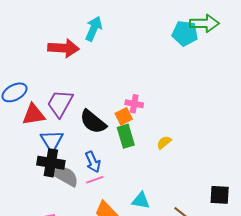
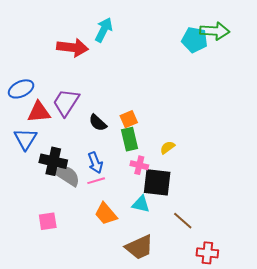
pink cross: (134, 104) -> (139, 165), moved
black semicircle: (93, 122) -> (98, 123), size x0.7
blue triangle: (52, 141) -> (26, 139), moved
black square: (220, 195) -> (157, 182), moved, size x1.4

